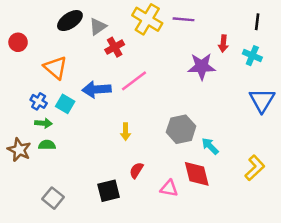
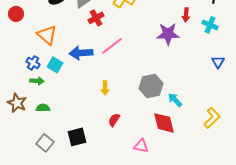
blue triangle: (262, 100) -> (218, 62), size x0.6
green semicircle: (47, 145) -> (43, 108), moved
pink triangle: (169, 188) -> (141, 146), moved
black square: (109, 191) -> (77, 137), moved

